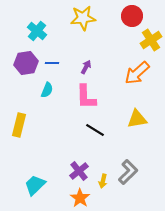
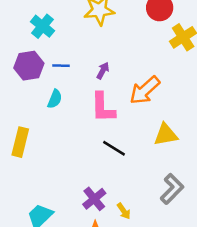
orange arrow: (137, 73) -> (145, 90), moved
gray L-shape: (128, 172) -> (172, 189), moved
yellow arrow: (103, 181) -> (124, 211), turned -48

